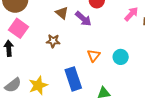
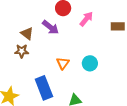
brown triangle: (62, 13) -> (27, 33), moved
pink arrow: (131, 14) -> (86, 19), moved

